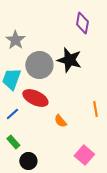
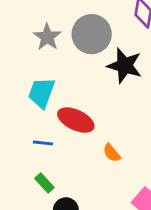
gray circle: (39, 65) -> (92, 34), moved
blue line: (12, 114) -> (43, 143), turned 48

